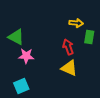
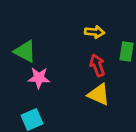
yellow arrow: (76, 23) -> (95, 32), moved

